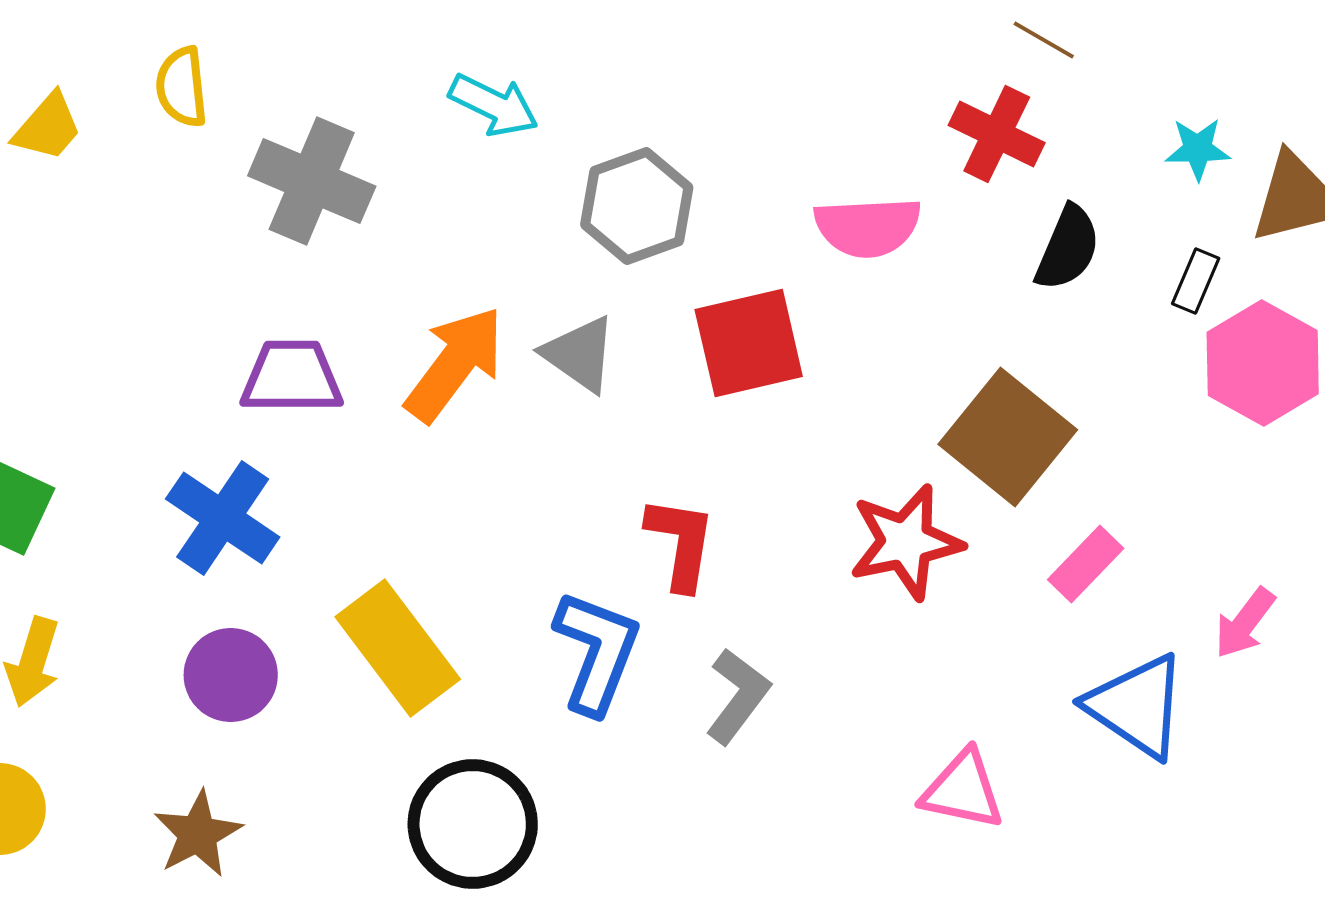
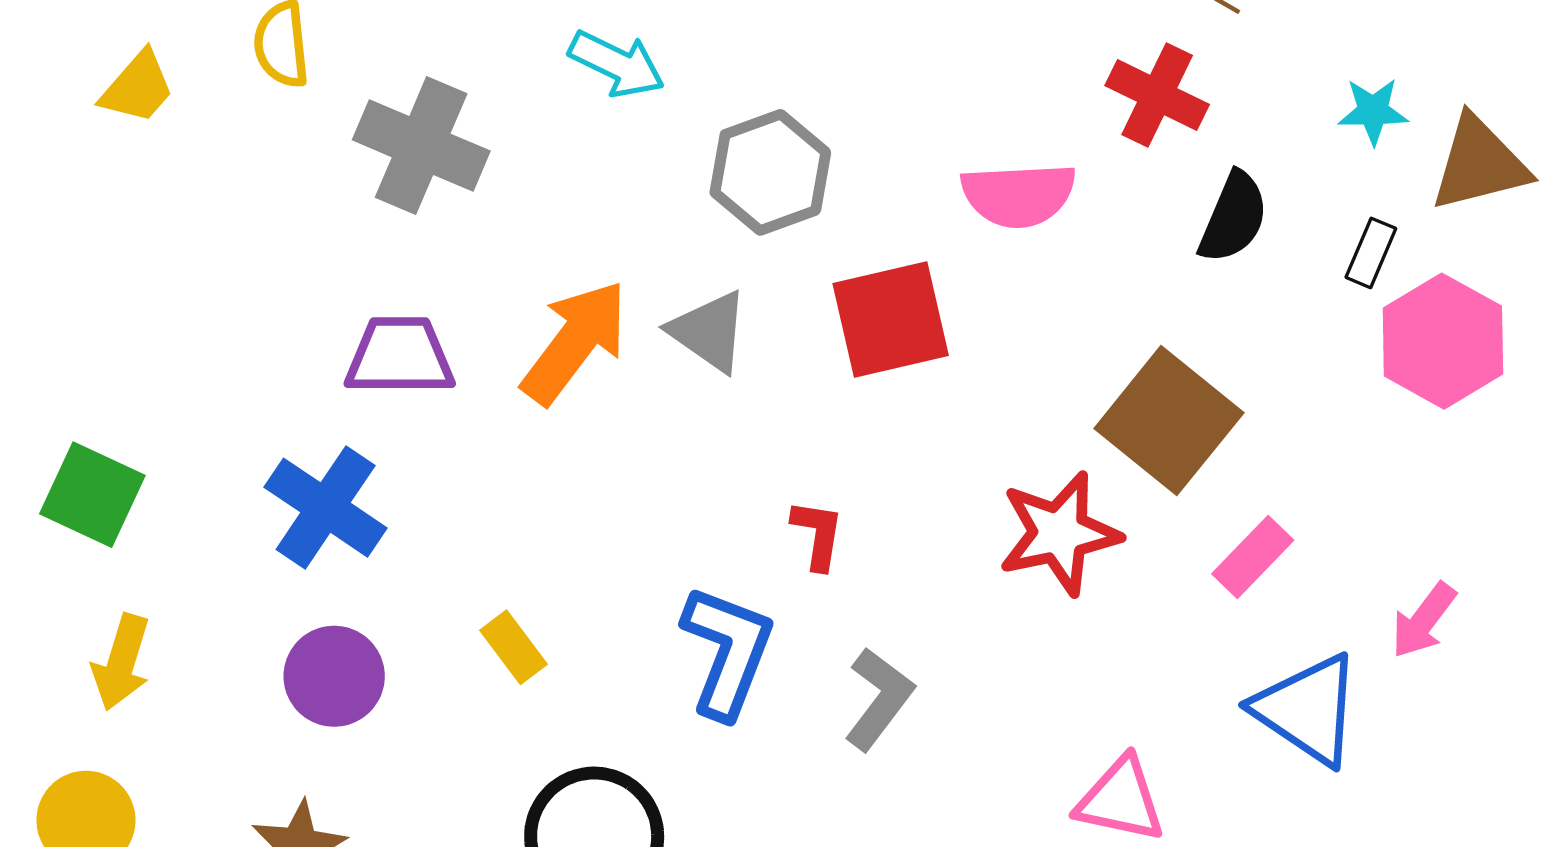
red L-shape: (681, 543) -> (818, 534), size x0.7
yellow rectangle: (398, 648) -> (514, 647), size x0.5

